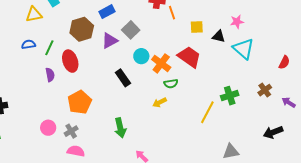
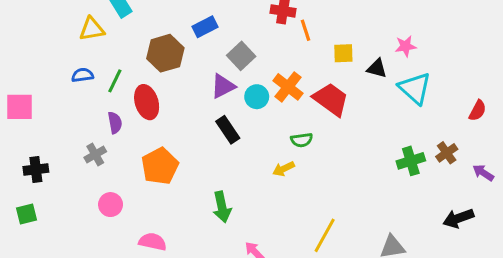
purple triangle: (110, 41) -> (223, 86), moved
orange cross: (161, 63) -> (288, 87), moved
green cross: (230, 96) -> (411, 161), moved
yellow line: (207, 112) -> (325, 235), moved
gray cross: (71, 131) -> (95, 155), moved

